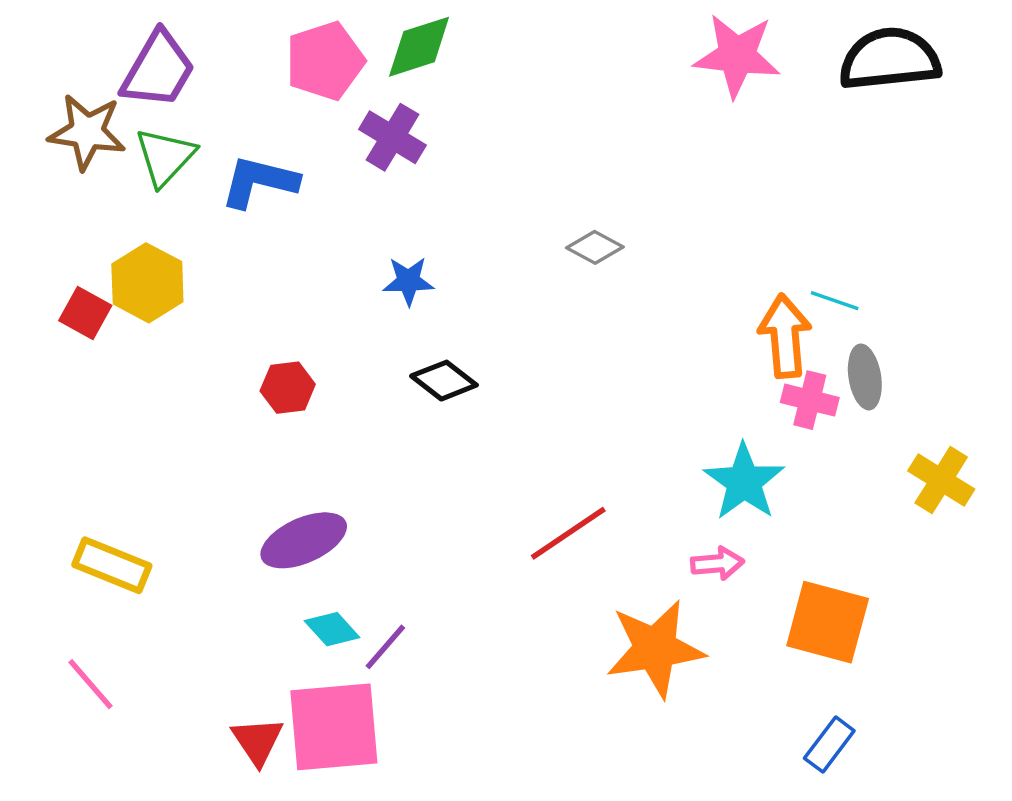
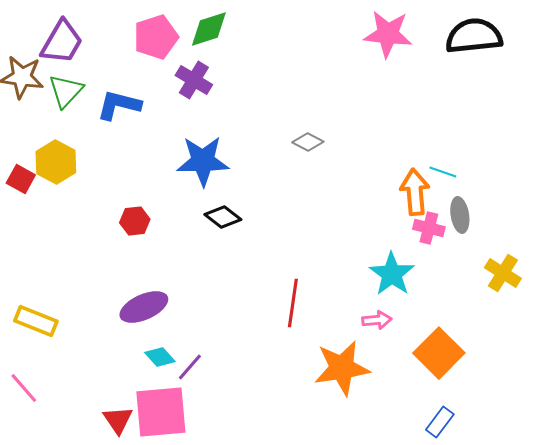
blue star: (408, 281) -> (203, 161), size x1.8
red line: (568, 533) -> (293, 303), turned -48
orange square: (828, 622) -> (439, 353), turned 30

